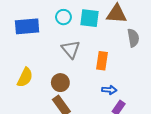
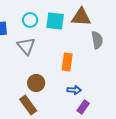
gray triangle: (71, 49) -> (26, 46), moved
brown circle: (60, 83) -> (36, 83), moved

